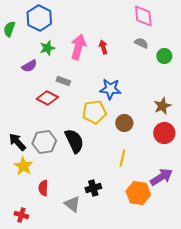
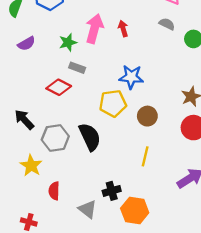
green star: (47, 48) -> (68, 42), moved
purple semicircle: (29, 66) -> (26, 44), moved
black arrow: (17, 142) -> (24, 120), moved
orange hexagon: (138, 193) -> (135, 210), moved

